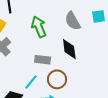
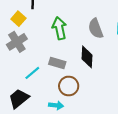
cyan line: (31, 82) -> (32, 73), moved

